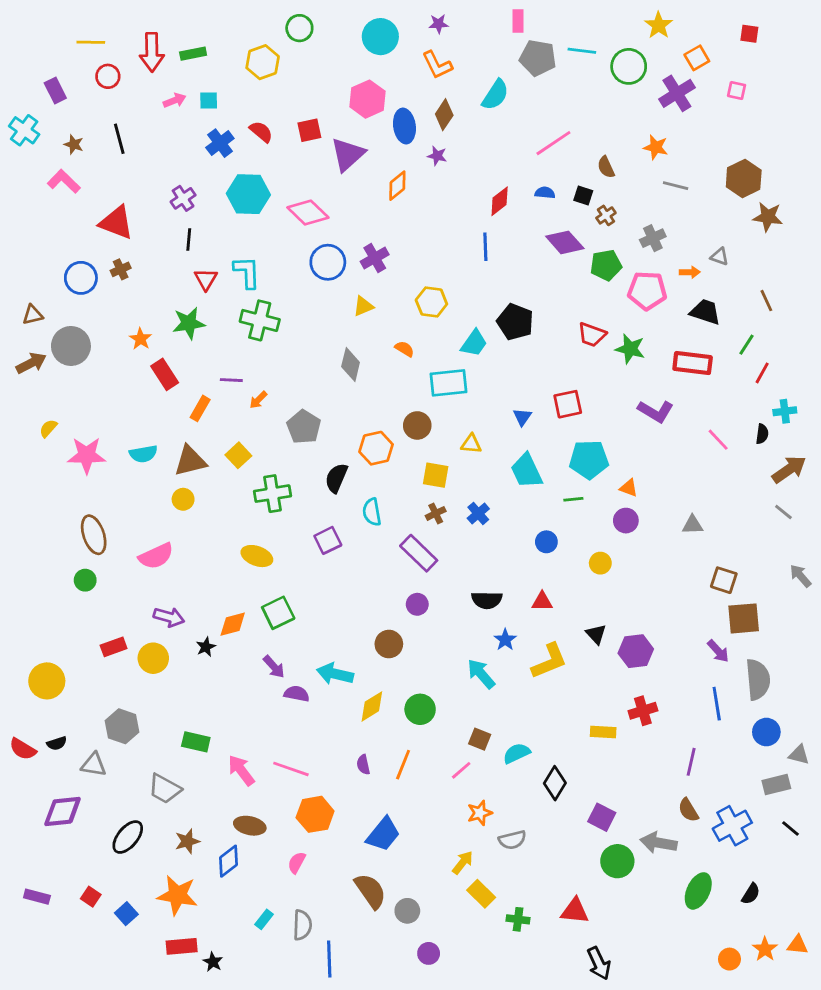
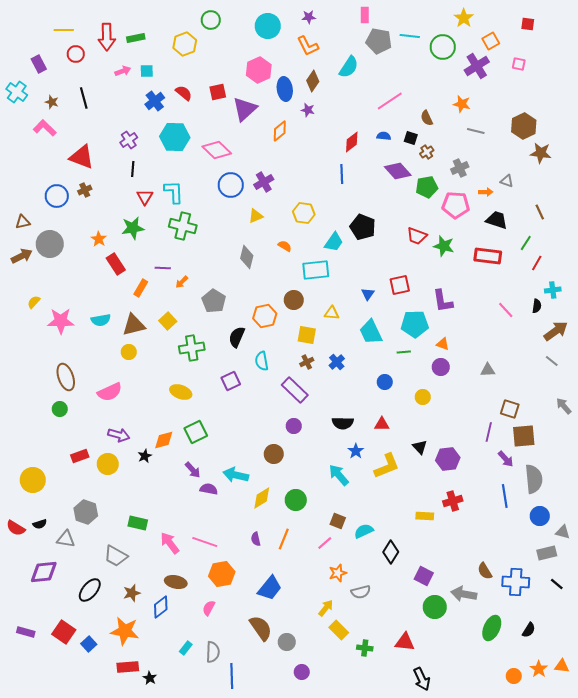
purple L-shape: (656, 411) -> (443, 301), moved, turned 50
purple line: (691, 762) -> (489, 432), moved
blue cross: (732, 826) -> (516, 582), turned 32
red square: (91, 897) -> (64, 632), size x1.6

